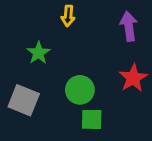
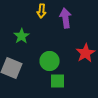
purple arrow: (129, 26) -> (66, 18), moved

